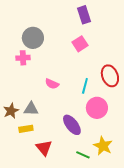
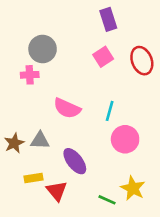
red ellipse: (110, 76) -> (142, 61), moved
pink semicircle: (52, 84) -> (67, 108), size x1.5
purple ellipse: (72, 125) -> (75, 161), moved
yellow rectangle: (26, 129) -> (34, 178), moved

